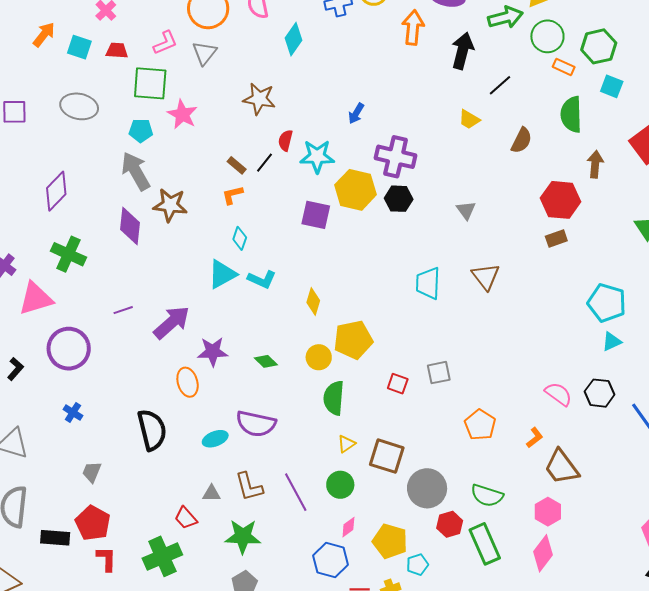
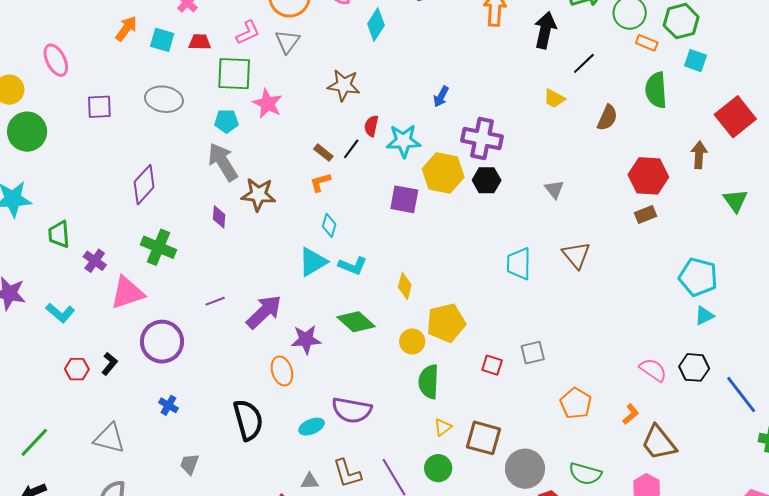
brown arrow: (595, 164) -> (699, 155), moved
purple diamond: (130, 226) -> (219, 217), size x0.6
green diamond: (266, 361) -> (356, 322), moved, size x1.6

